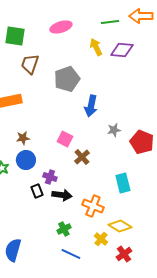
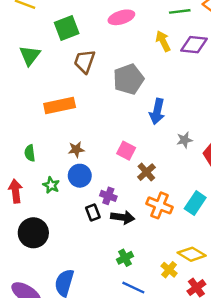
green square: (15, 36) -> (67, 28), turned -30
cyan rectangle: (123, 183) -> (195, 203), turned 48
orange cross: (93, 206) -> (160, 205), moved

